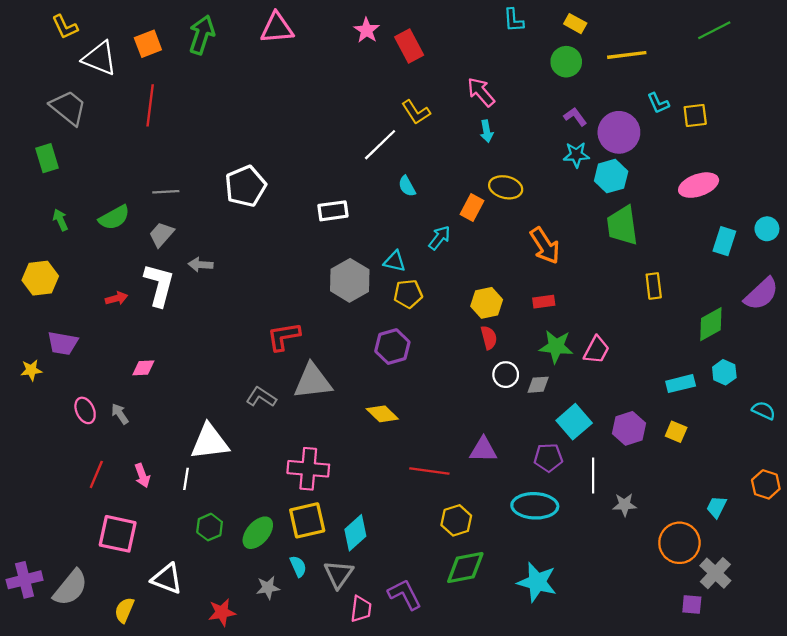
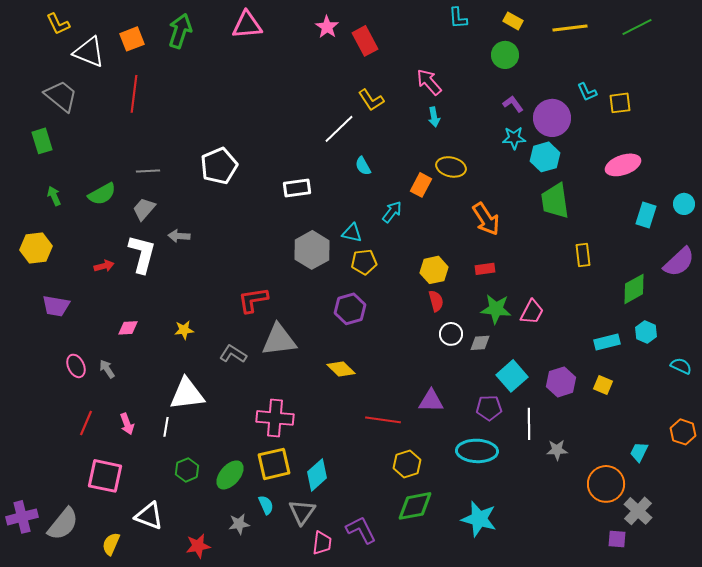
yellow line: (627, 55) -> (570, 28), moved
yellow star: (31, 370) -> (184, 330), moved

